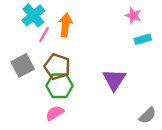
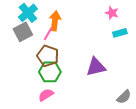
pink line: (44, 35) -> (48, 34), moved
gray square: (23, 65) -> (23, 32), moved
purple triangle: (114, 80) -> (96, 67), turned 45

